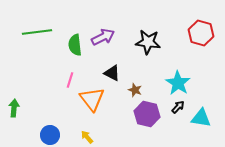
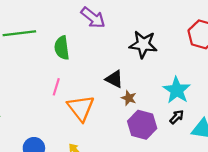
purple arrow: (103, 37) -> (93, 18), moved, turned 65
black triangle: (112, 73) -> (114, 79), moved

